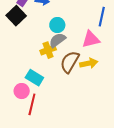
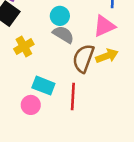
gray semicircle: (57, 40) -> (63, 34), turned 78
yellow cross: (48, 50) -> (24, 47), moved
red line: (32, 104) -> (73, 97), moved

